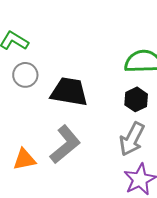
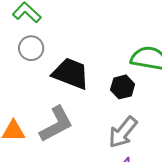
black hexagon: (136, 99) -> (123, 87), moved

